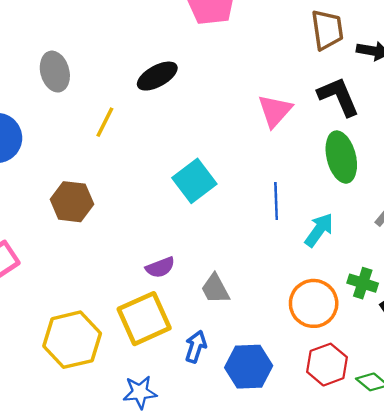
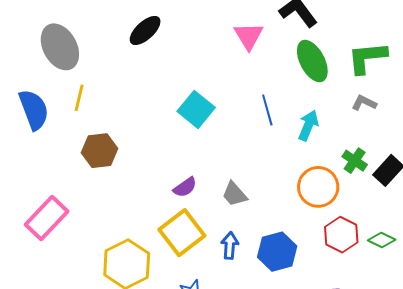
gray ellipse: (55, 72) -> (60, 47), size x1.4
yellow line: (105, 122) -> (79, 98), moved
green cross: (363, 283) -> (355, 161), turned 30

